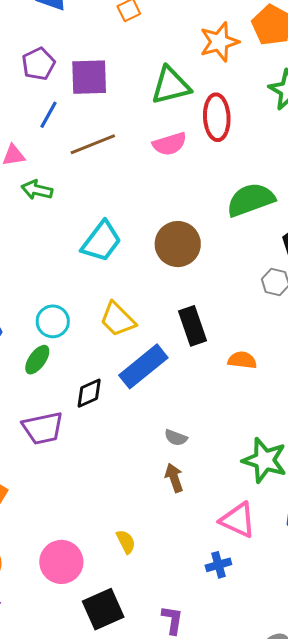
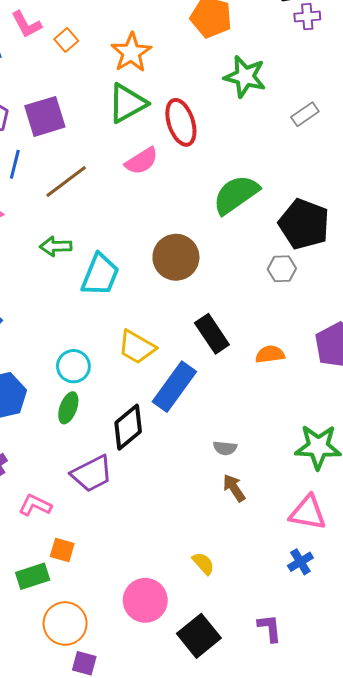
orange star: (219, 42) -> (131, 53), moved
green arrow: (37, 190) -> (56, 246), moved
black diamond: (89, 393) -> (128, 427), size x1.4

